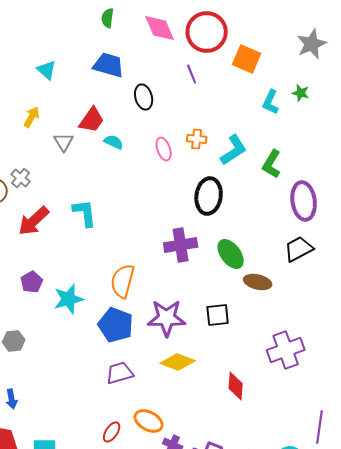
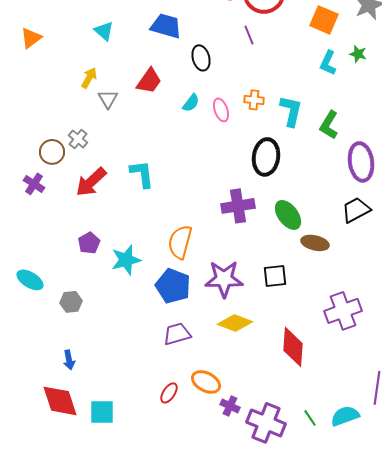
orange square: (247, 59) -> (324, 20), moved
gray triangle: (64, 142) -> (108, 99), moved
cyan semicircle: (114, 142) -> (191, 103), moved, turned 102
cyan L-shape: (234, 150) -> (291, 111), turned -44
red diamond: (236, 386) -> (293, 347), size x1.4

